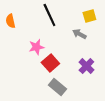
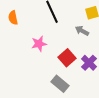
red square: (50, 63) -> (67, 58), moved

